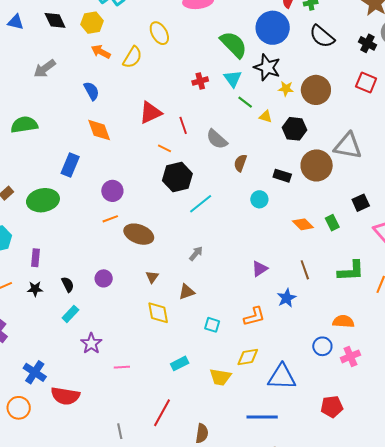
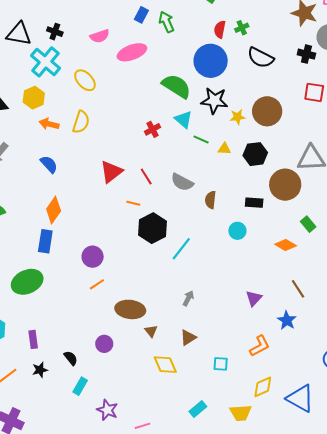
yellow ellipse: (159, 33) -> (85, 80), moved
orange diamond: (99, 130) -> (54, 210), moved, turned 68
green rectangle: (332, 223) -> (308, 224), moved
brown ellipse: (139, 234) -> (130, 309), moved
blue triangle: (282, 377) -> (300, 398), turned 40

